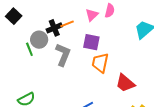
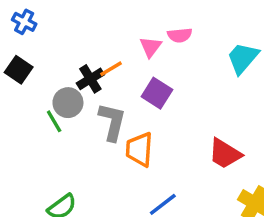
pink semicircle: (110, 11) -> (180, 35), turned 80
purple square: (91, 42) -> (157, 93), turned 30
orange trapezoid: (100, 63) -> (139, 149), moved

